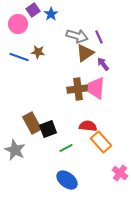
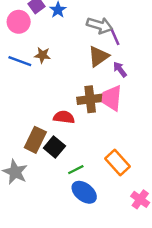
gray arrow: (77, 36) -> (100, 25), moved
brown rectangle: (32, 123) -> (35, 140), turned 55
red semicircle: (88, 126) -> (64, 117), moved
black square: (48, 129) -> (54, 147), turned -30
blue ellipse: (67, 180) -> (84, 192), moved

